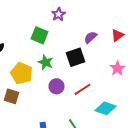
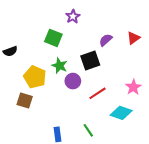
pink star: (118, 68) -> (133, 87), moved
purple circle: (56, 86) -> (73, 81), moved

